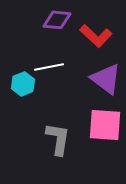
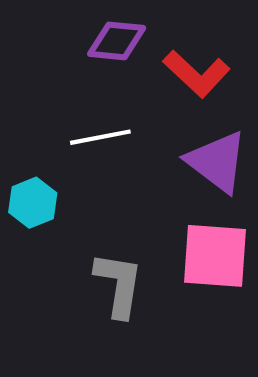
cyan hexagon: (23, 84) -> (33, 203), moved

